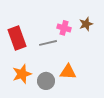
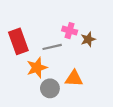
brown star: (86, 24) -> (88, 39), moved
orange star: (22, 74) -> (37, 68), moved

